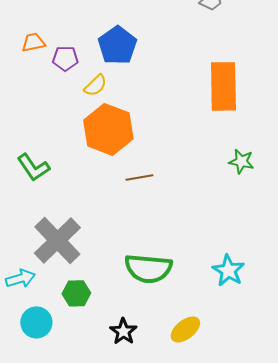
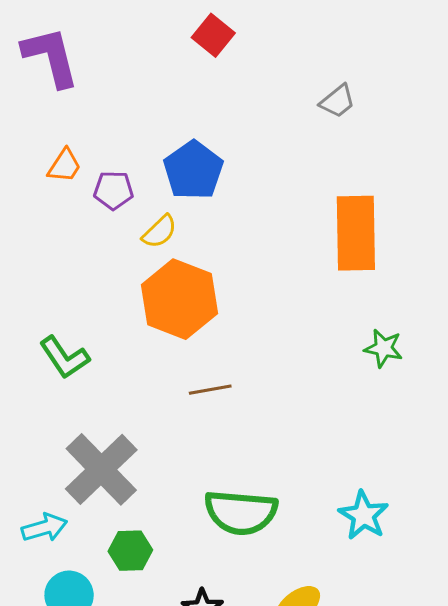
orange trapezoid: (33, 42) -> (64, 166), turned 135
brown line: (139, 177) -> (210, 390), moved

